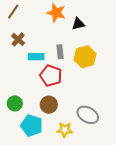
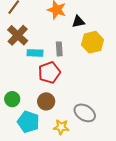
brown cross: (18, 39) -> (18, 35), size x1.5
yellow hexagon: (85, 57) -> (92, 42), moved
red pentagon: (51, 76) -> (49, 73), turned 30

